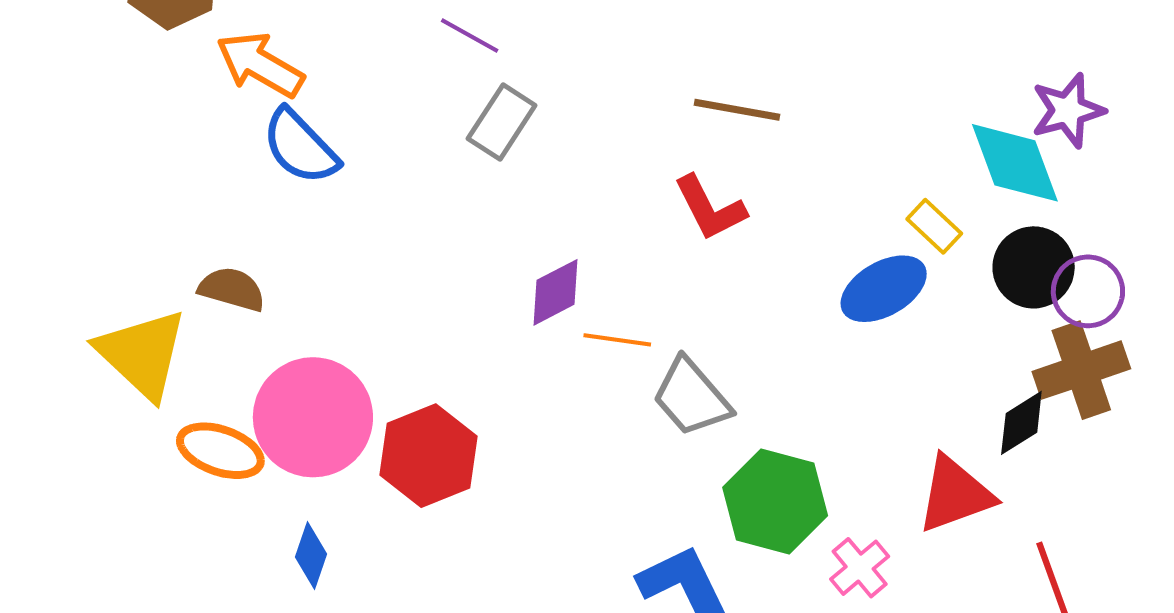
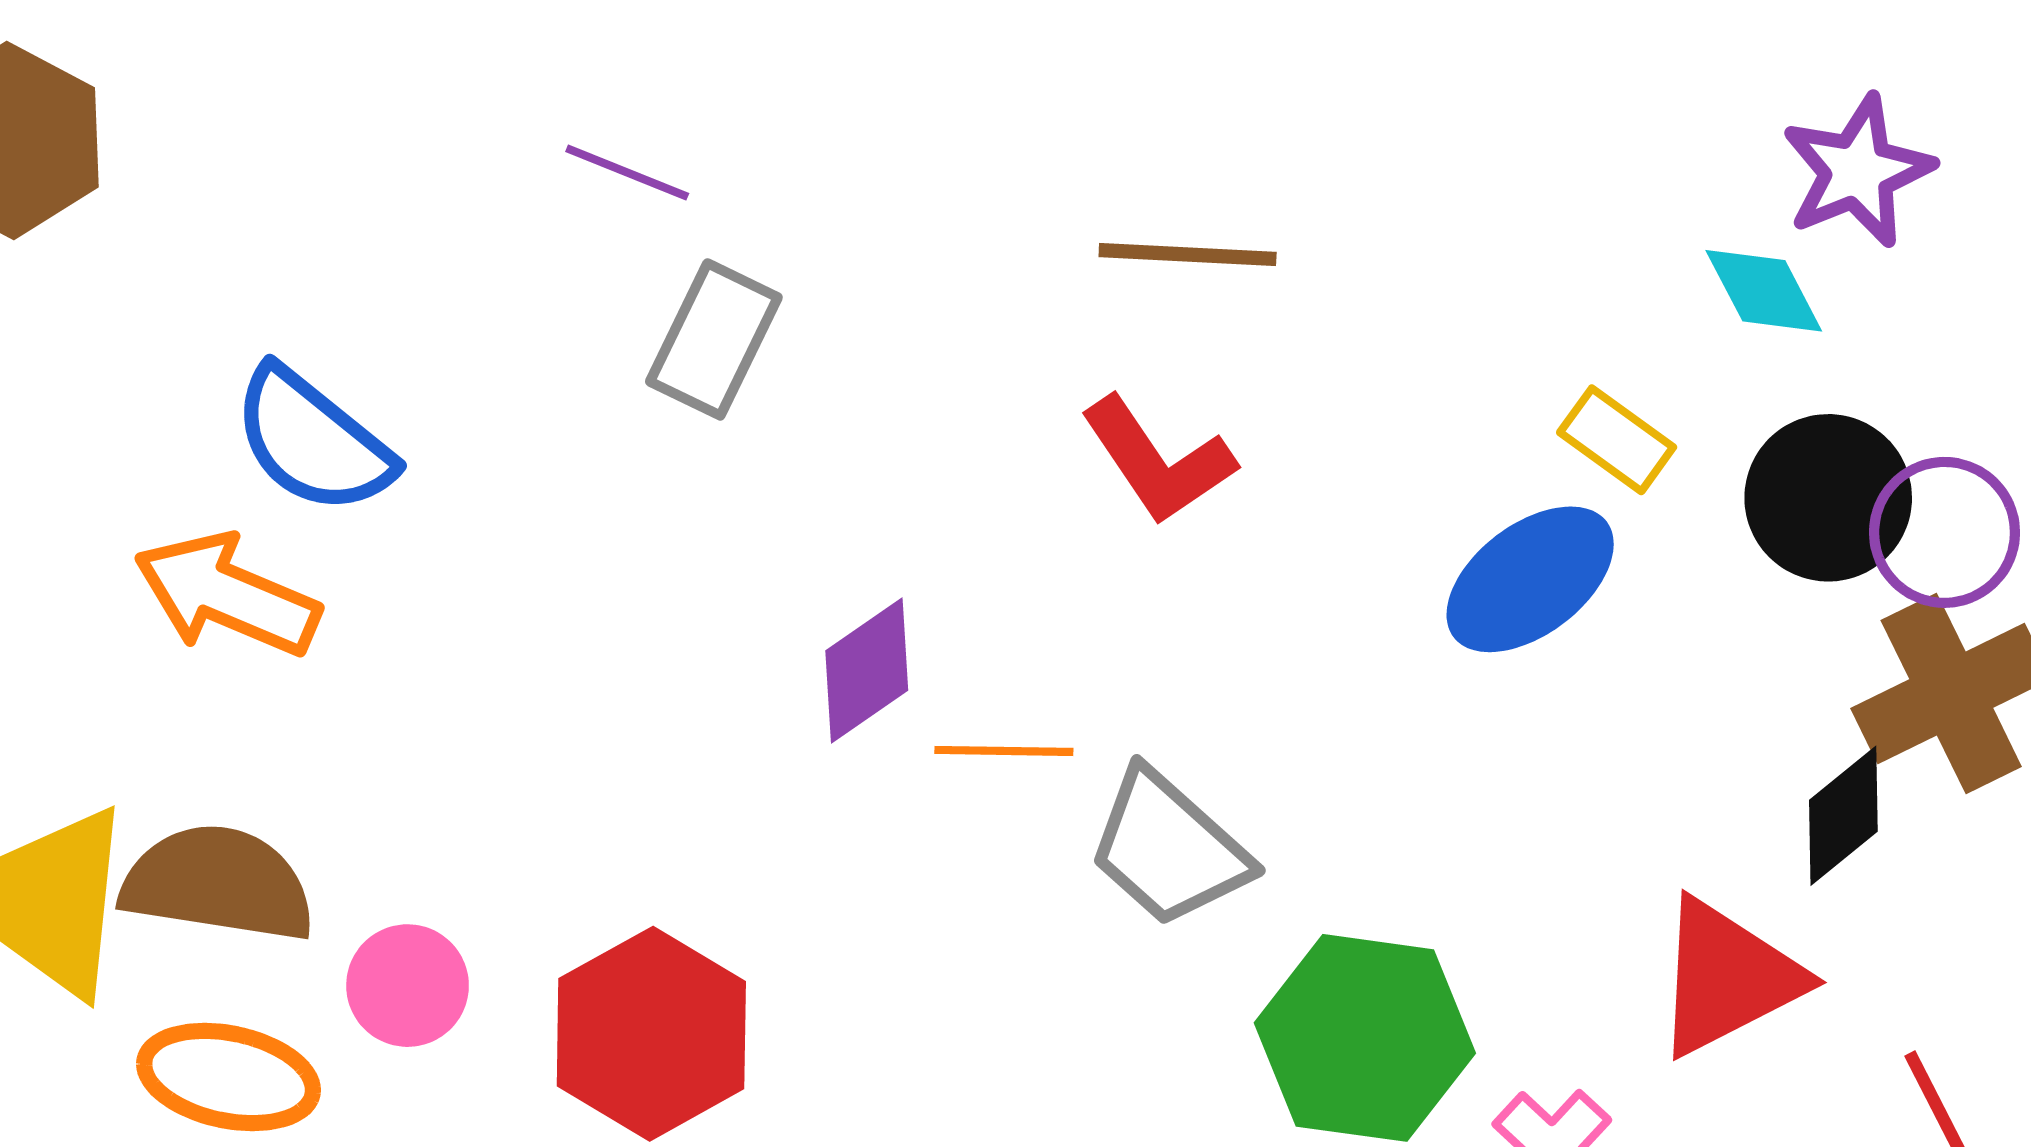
orange arrow: (260, 65) -> (227, 595), moved
cyan diamond: (1015, 163) -> (1764, 291), size x0.6
brown semicircle: (232, 289) -> (218, 883), moved, size x1.4
pink circle: (313, 417) -> (408, 986), size x0.5

